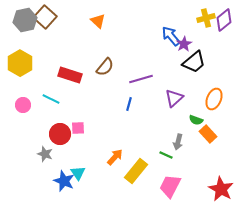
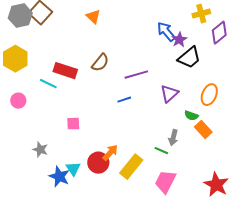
purple diamond: (224, 20) -> (219, 33), moved
cyan line: (51, 99) -> (48, 84), moved
blue line: (129, 104) -> (124, 100), turned 56
red circle: (60, 134) -> (98, 163), moved

